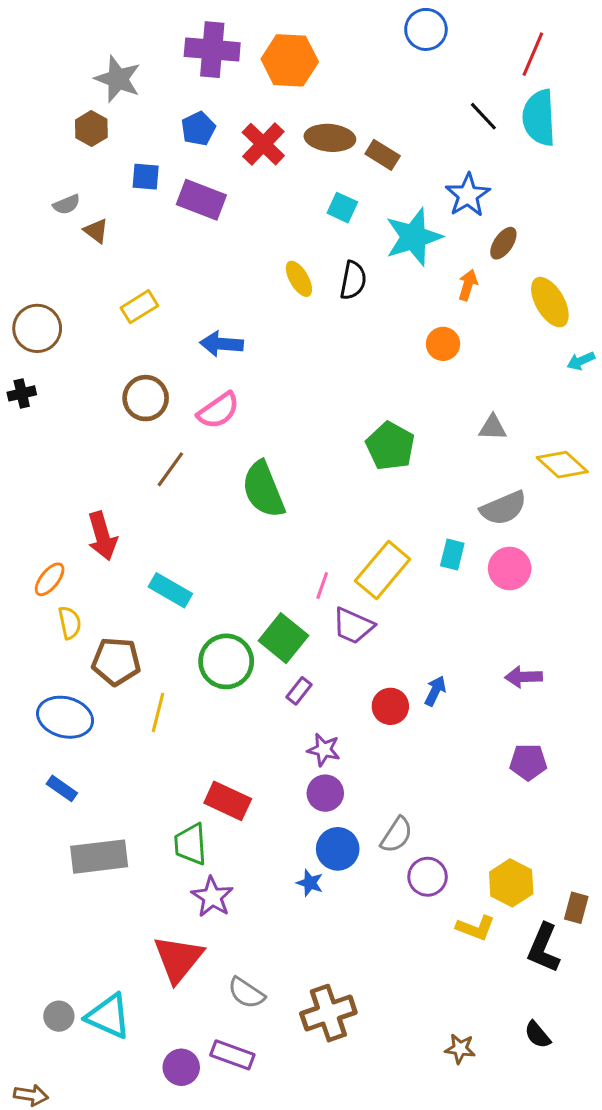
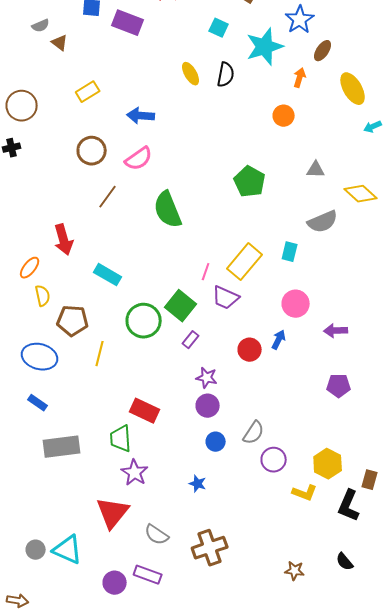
pink circle: (510, 568) -> (296, 304), moved
blue circle: (338, 849) -> (216, 442), size x0.7
blue star: (310, 883) -> (198, 484), moved

